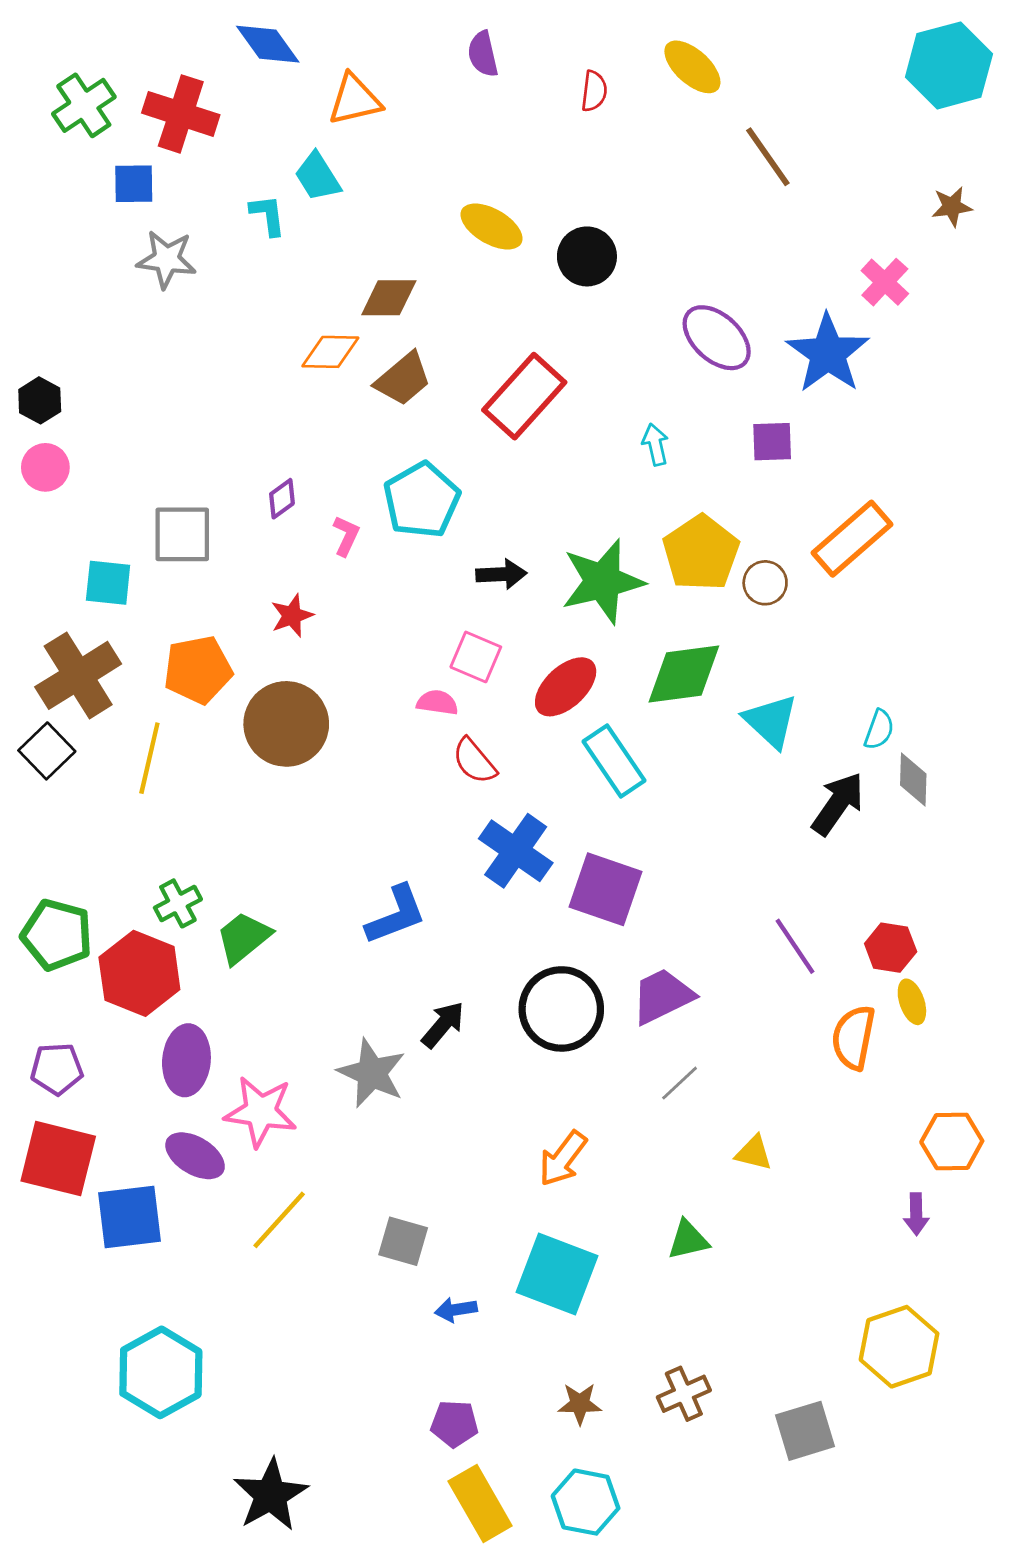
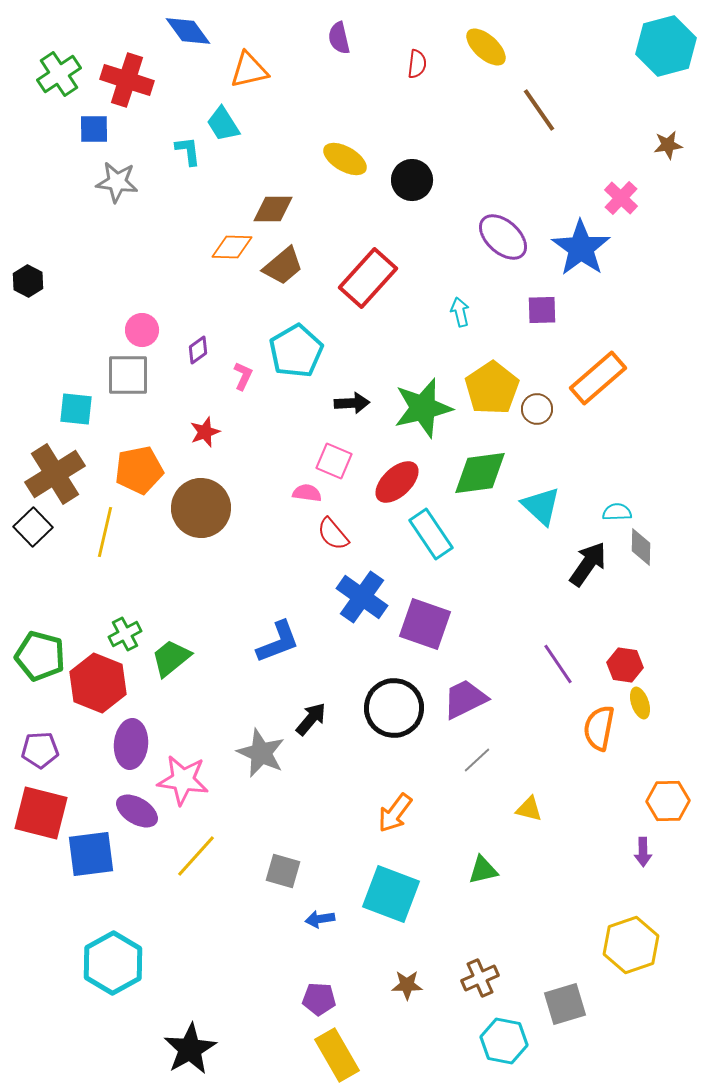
pink circle: (45, 467) -> (142, 330), moved
cyan semicircle: (879, 730) -> (617, 512), turned -112
cyan hexagon: (586, 1502) -> (504, 1041), moved

